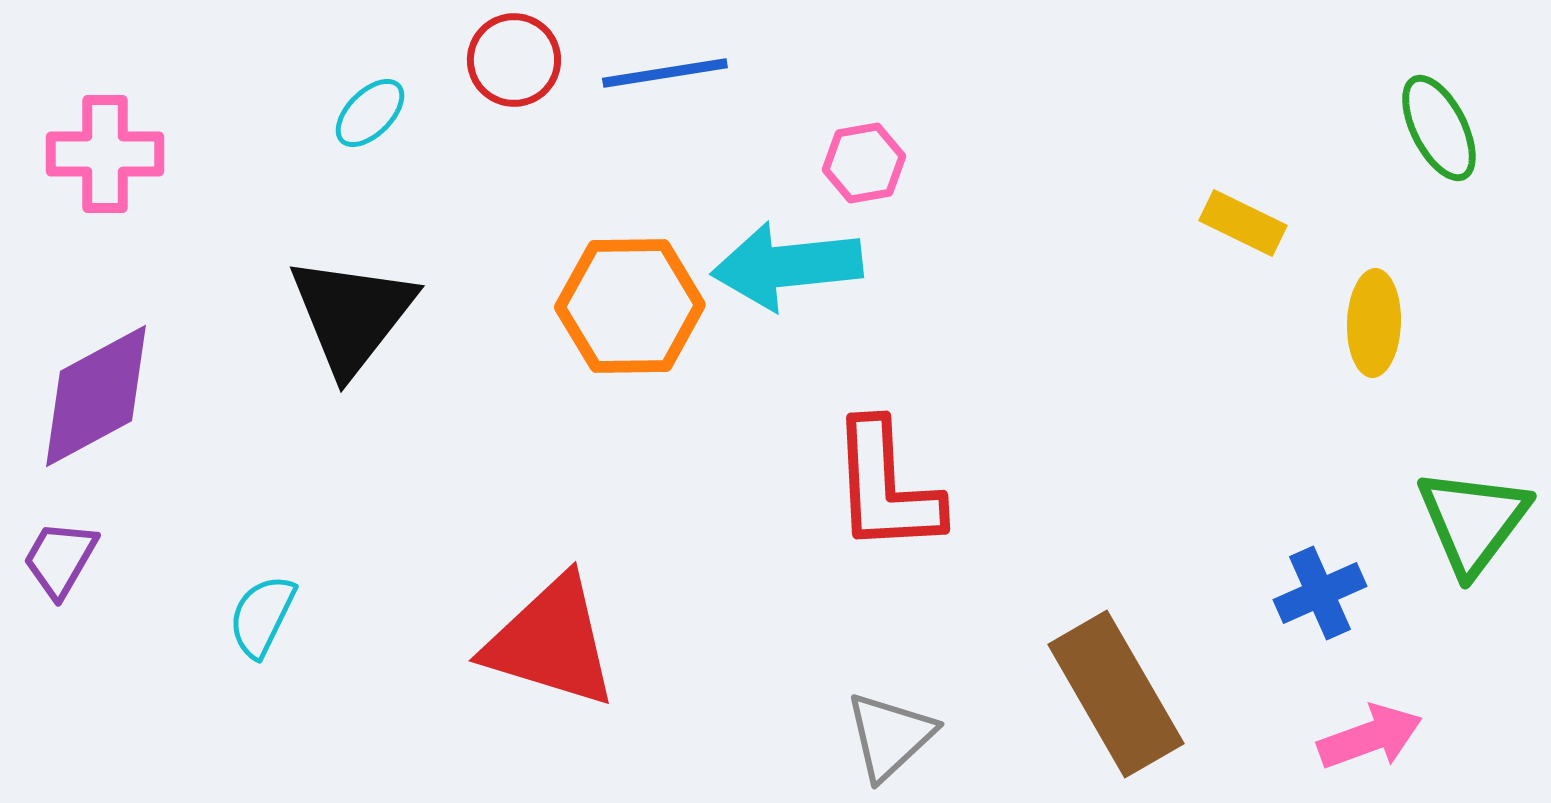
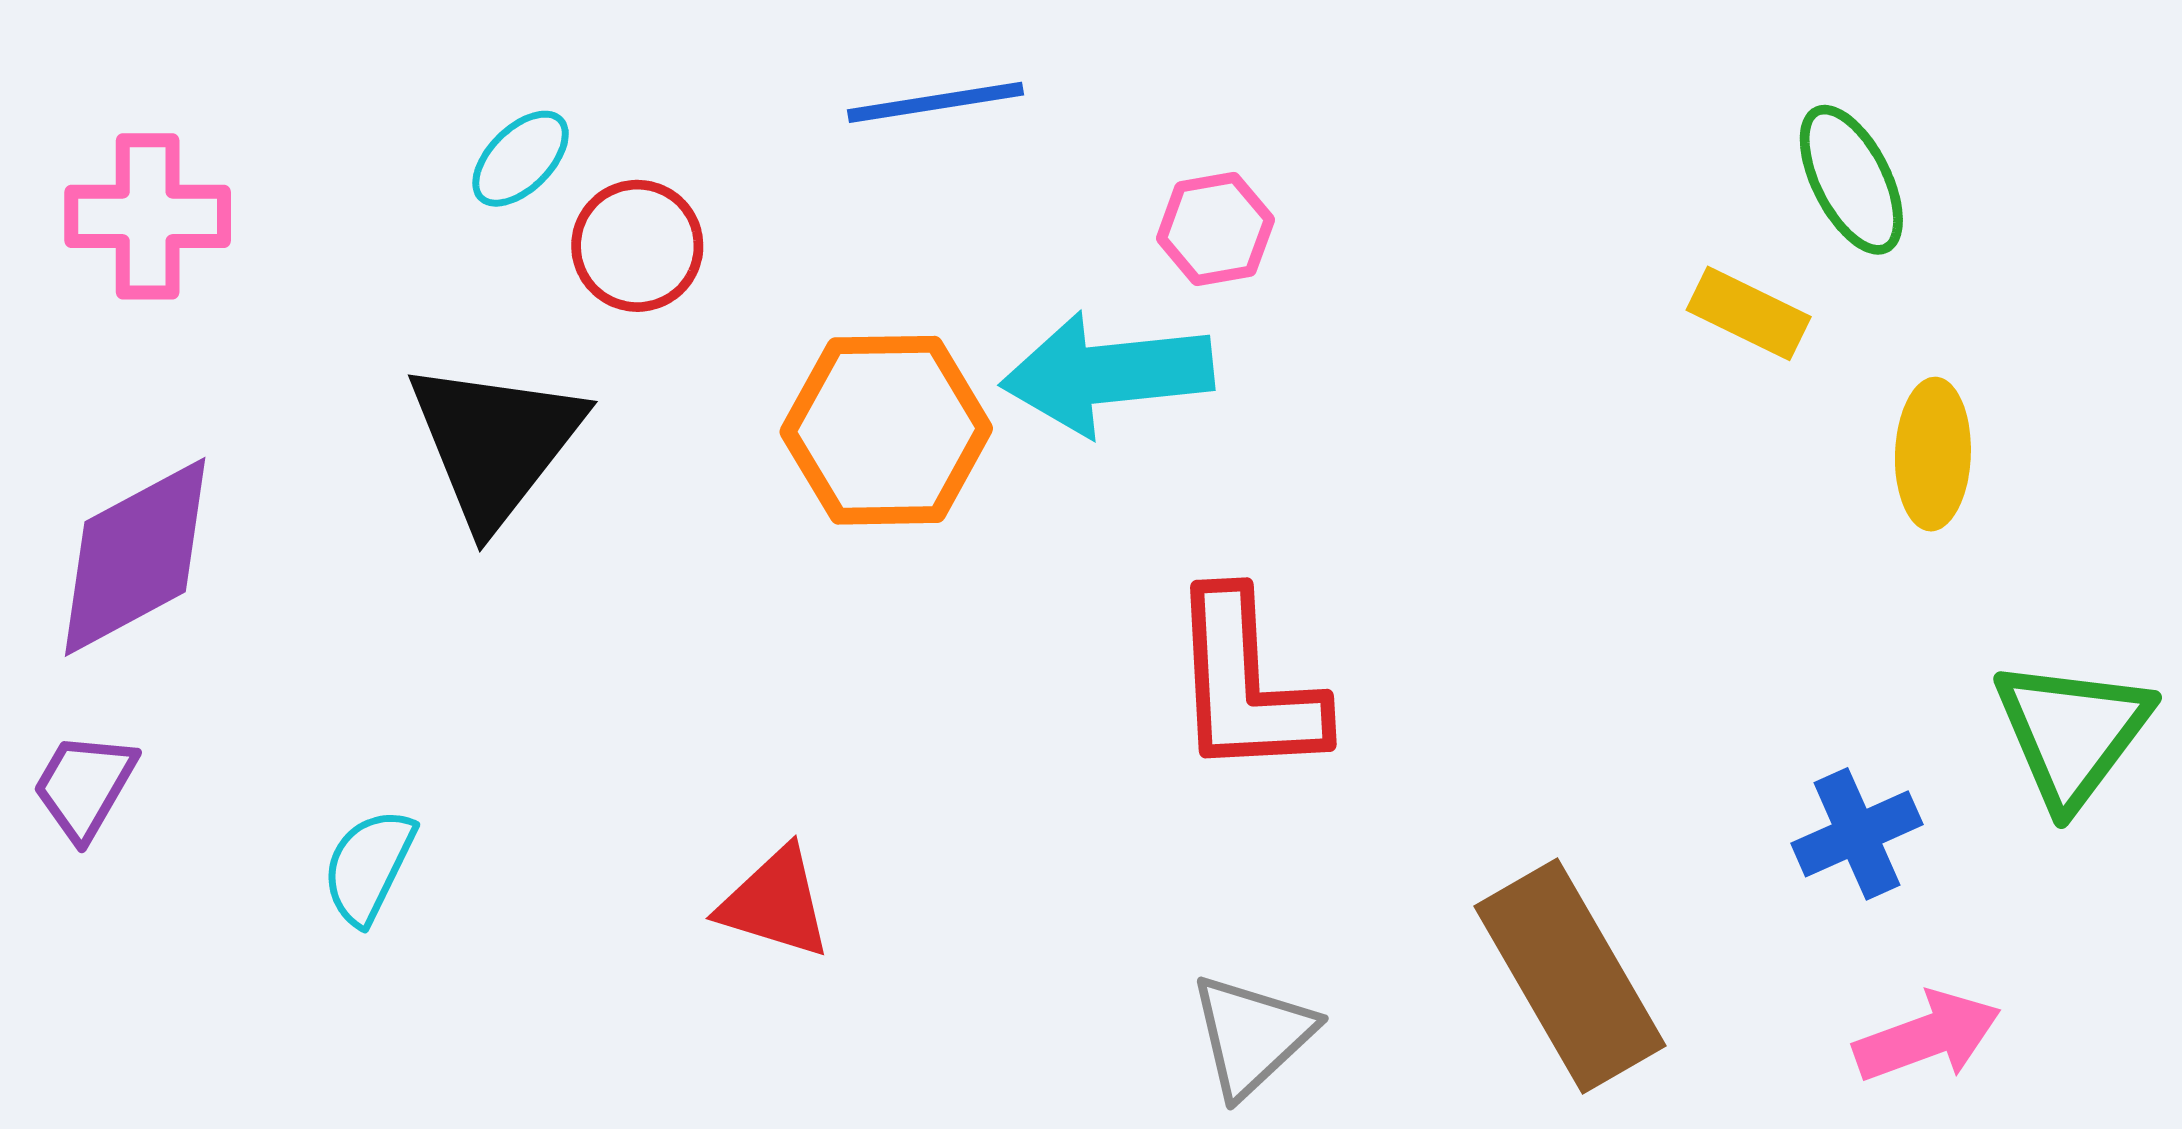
red circle: (514, 60) -> (637, 246), moved
green ellipse: (1439, 128) -> (1851, 180), moved
red triangle: (551, 642) -> (775, 903), size x0.6

